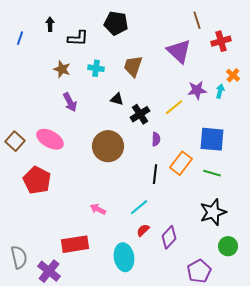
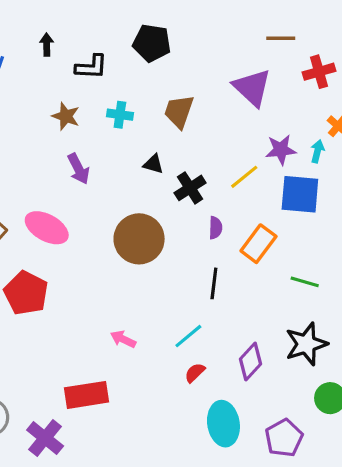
brown line: (197, 20) -> (281, 38), turned -72
blue square: (212, 139) -> (300, 194), moved
orange rectangle: (181, 163) -> (258, 244), moved
purple diamond: (169, 237) -> (251, 362), moved
cyan ellipse: (124, 257) -> (223, 424), moved

